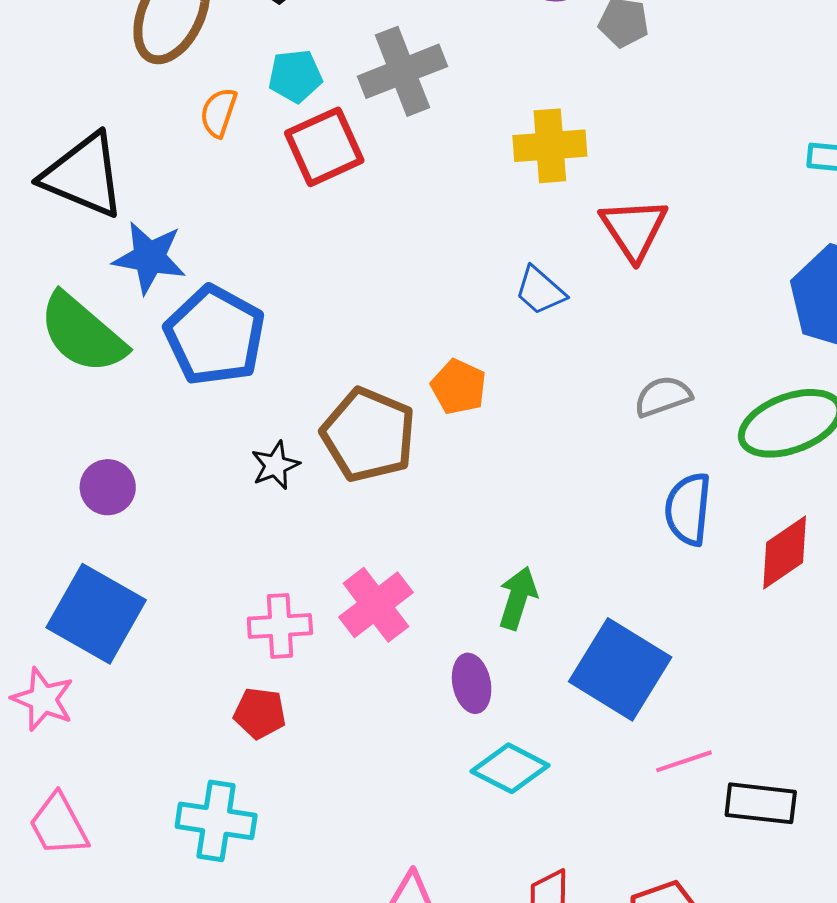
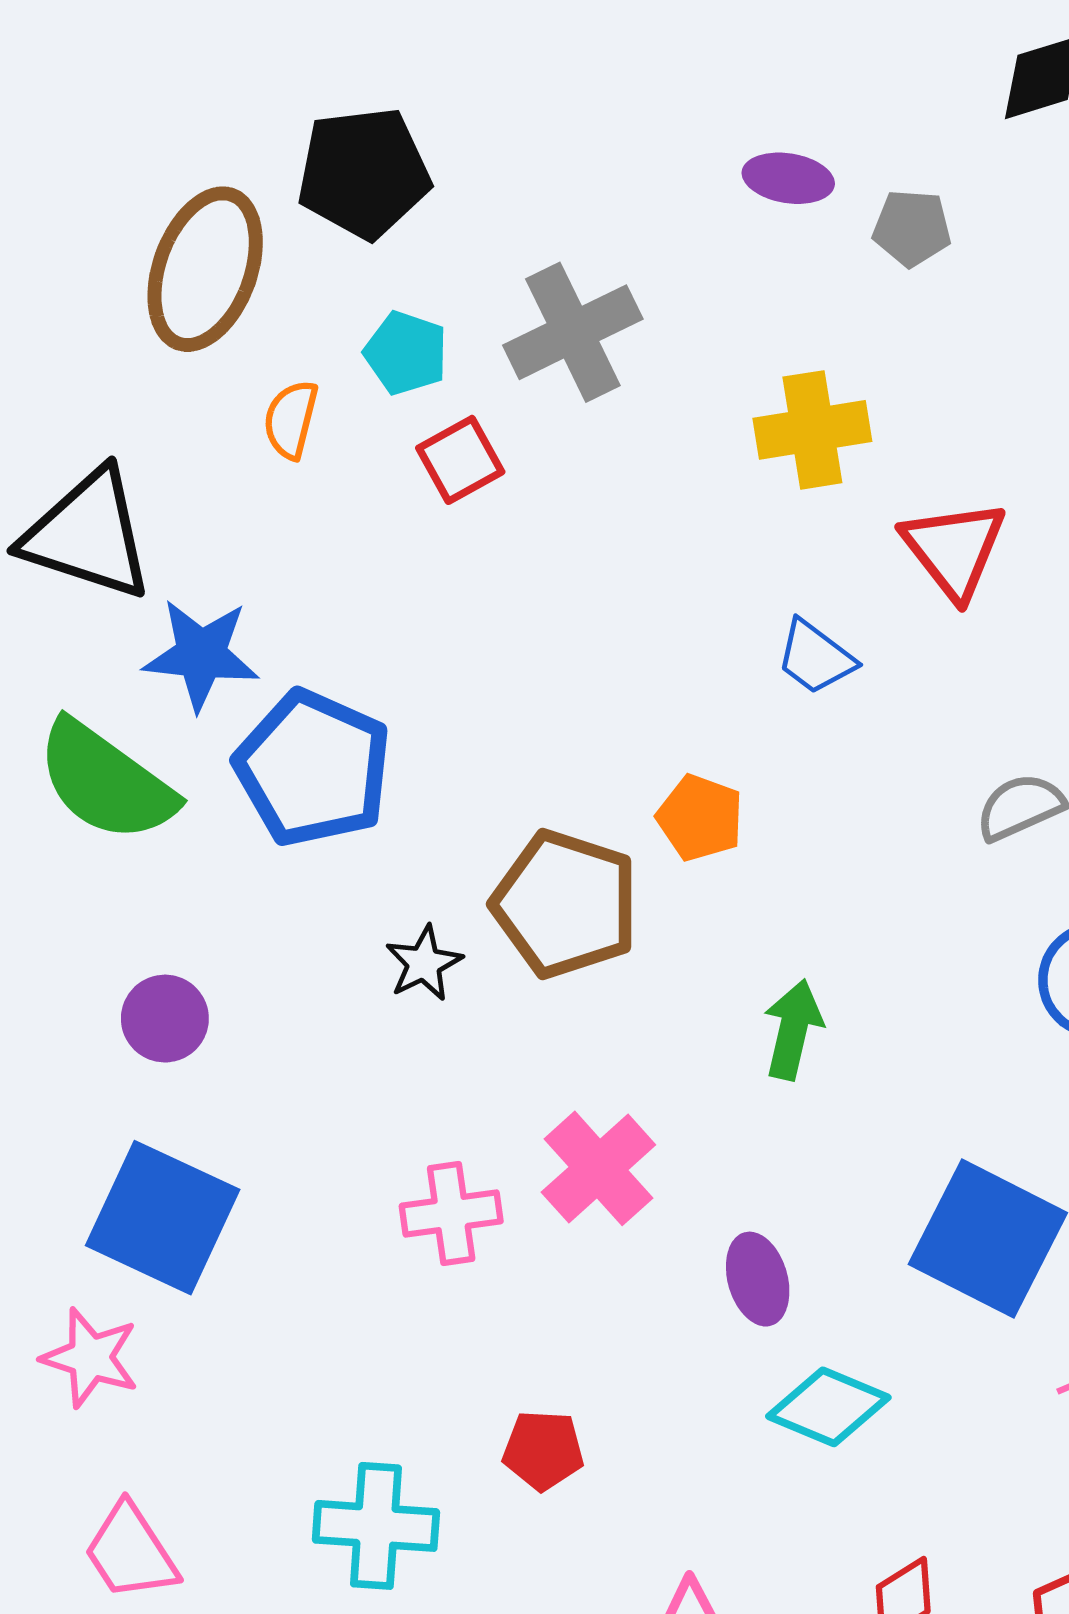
cyan pentagon: (295, 76) -> (406, 353), turned 30
red square: (324, 147) -> (460, 460), size x0.7
green arrow: (518, 598) -> (793, 1030), moved
red pentagon: (260, 713) -> (543, 1450), moved

